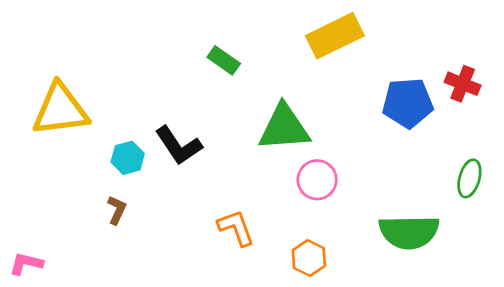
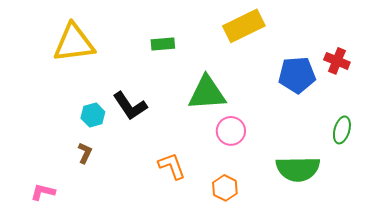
green rectangle: (224, 60) -> (163, 44), turned -40
yellow triangle: (60, 110) -> (74, 43), moved
pink L-shape: (26, 264) -> (43, 192), moved

